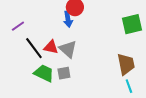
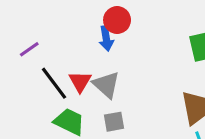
red triangle: (51, 47) -> (80, 82), turned 49
gray square: (64, 73) -> (114, 122), moved

